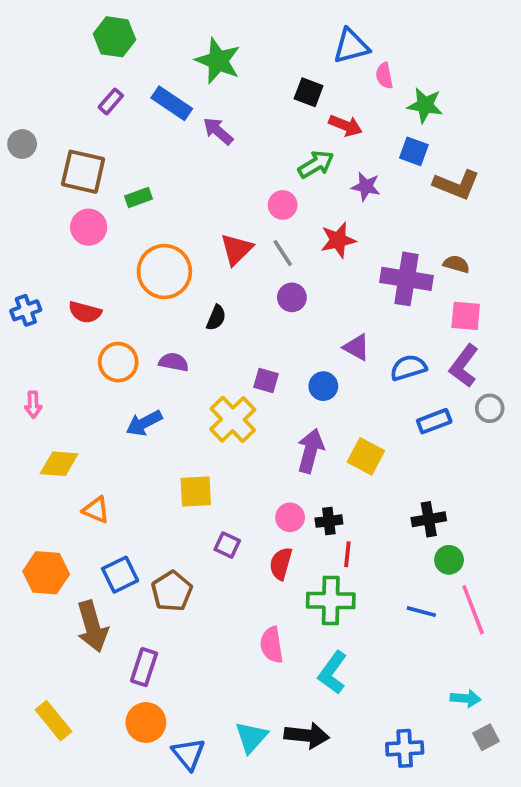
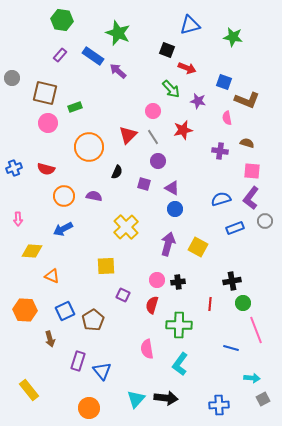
pink semicircle: (384, 76) -> (227, 118), moved
green star: (425, 105) -> (233, 37), moved
green arrow: (316, 164) -> (171, 89), turned 78
purple cross: (407, 279) -> (220, 151), size x0.6
purple triangle: (357, 347) -> (172, 188), moved
purple square: (266, 381) -> (144, 184), moved
blue arrow: (144, 423) -> (63, 229), moved
red line: (347, 554) -> (210, 304), moved
blue line: (421, 612) -> (231, 348), moved
brown arrow: (92, 626) -> (50, 339), size x0.6
orange circle: (146, 722) -> (89, 408), moved
blue triangle: (188, 754) -> (102, 371), moved

